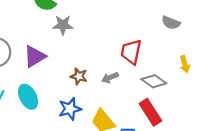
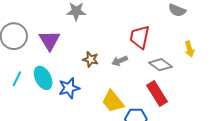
purple triangle: (35, 56) -> (50, 40), turned -30
blue star: (70, 109) -> (69, 88), moved

